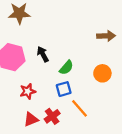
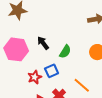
blue square: (64, 89) -> (52, 71), moved

